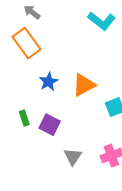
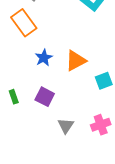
green rectangle: (24, 118) -> (14, 97), moved

